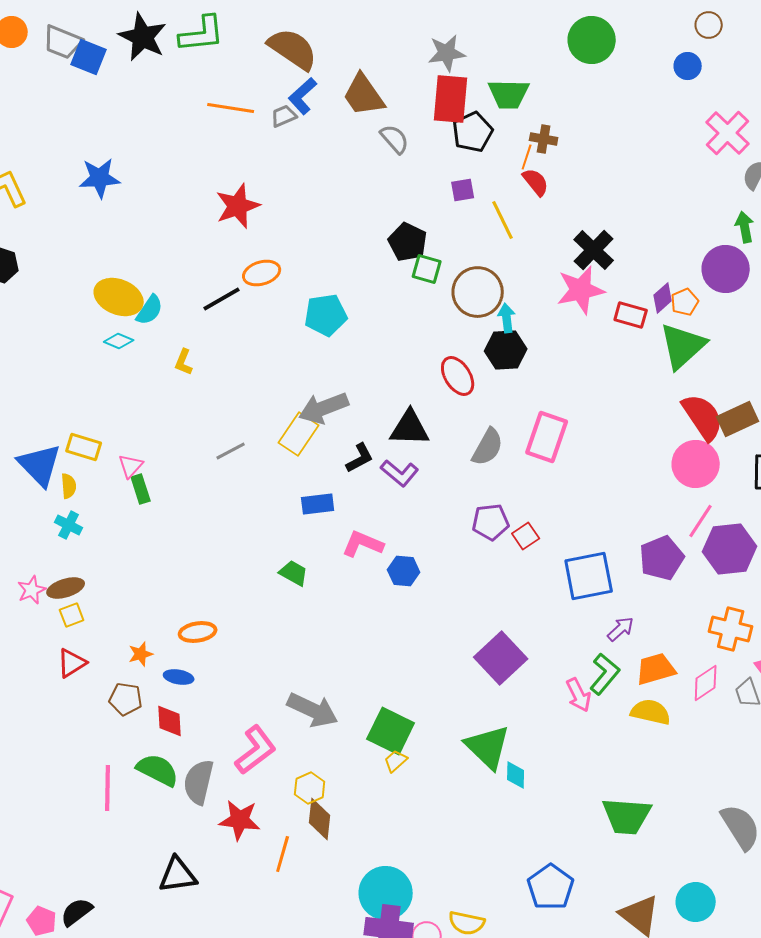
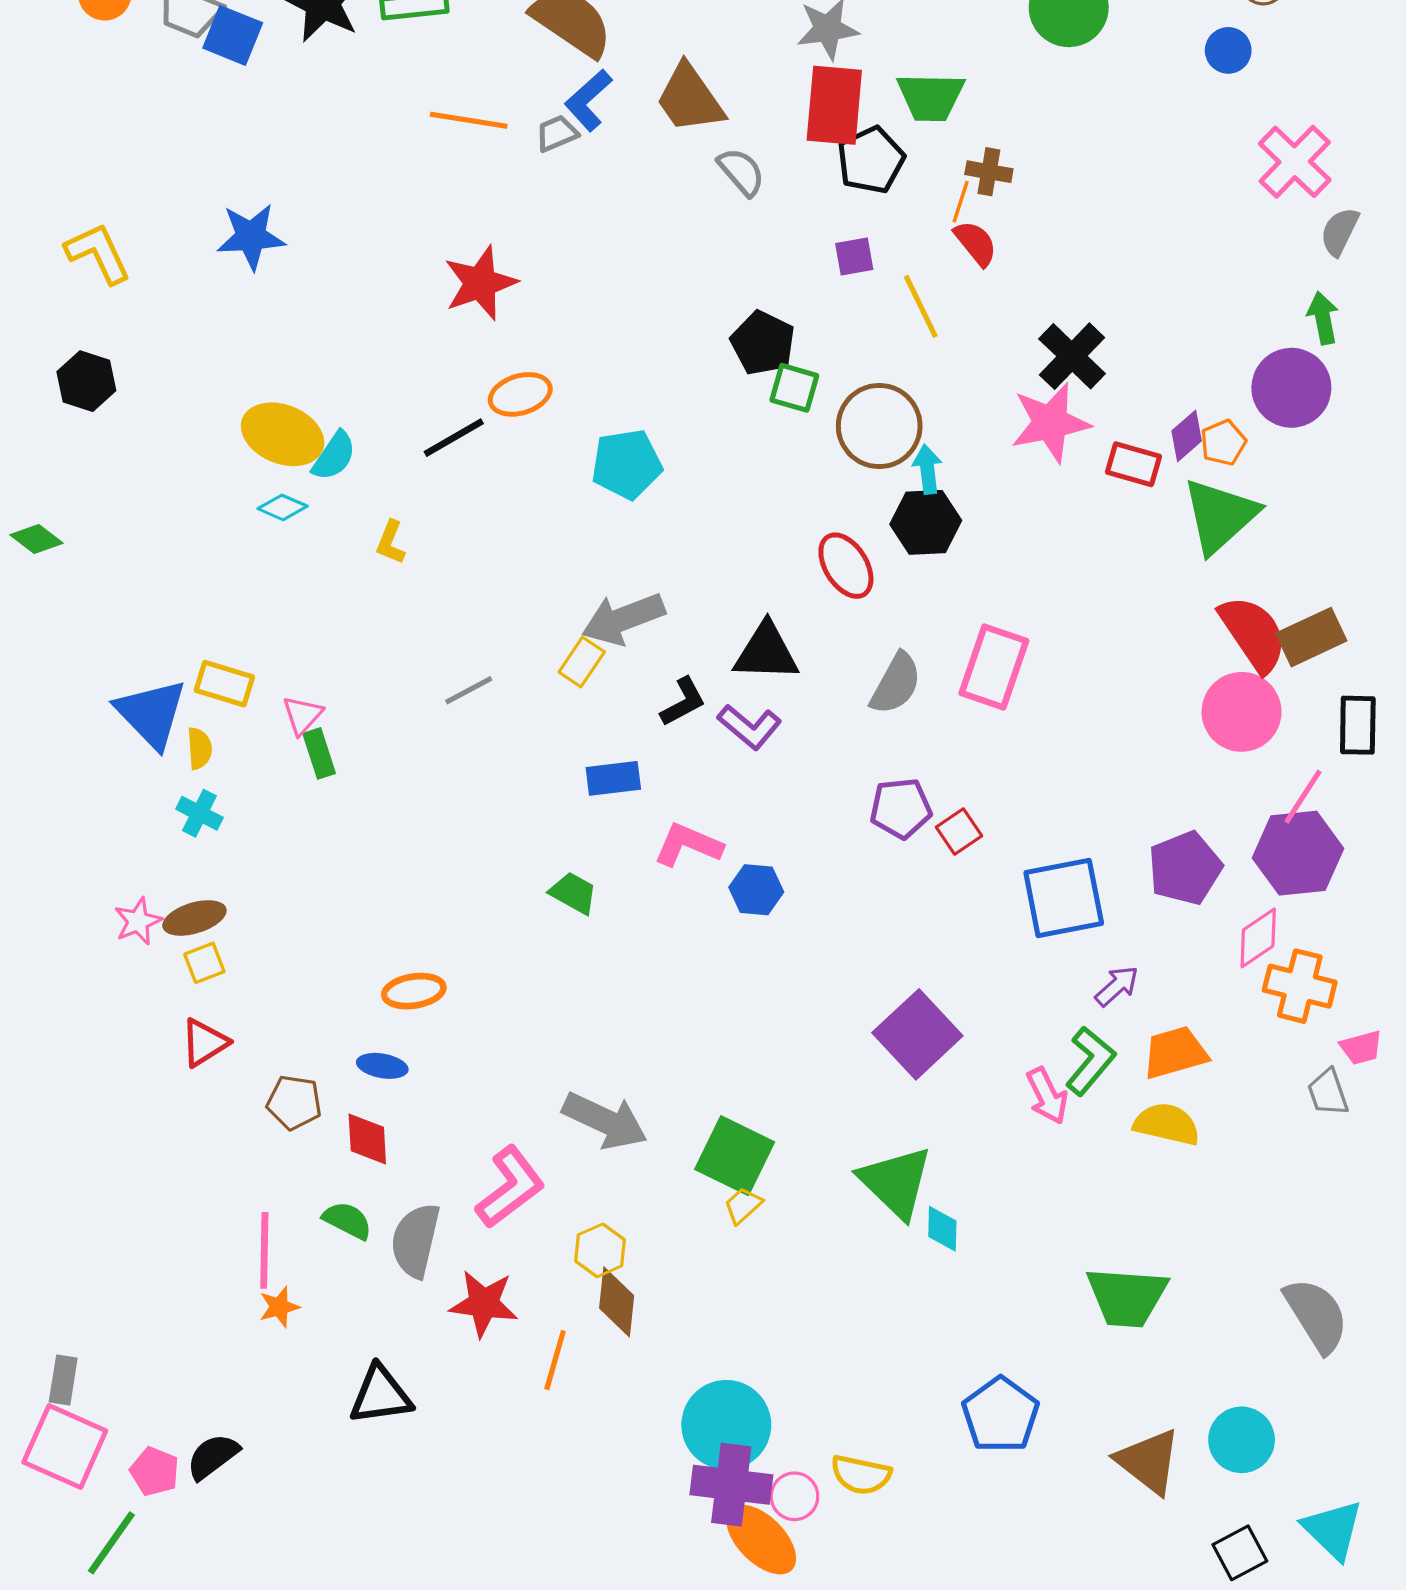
yellow rectangle: (299, 434) -> (582, 662), size x0.7
pink line: (701, 521) -> (1303, 797), moved
orange star: (141, 654) -> (279, 1307), moved
pink diamond: (706, 683) -> (1258, 938), moved
green semicircle: (158, 770) -> (347, 1220), size x0.7

